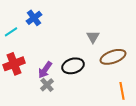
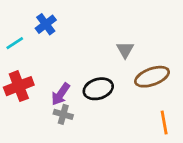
gray cross: (47, 85) -> (63, 114), turned -32

